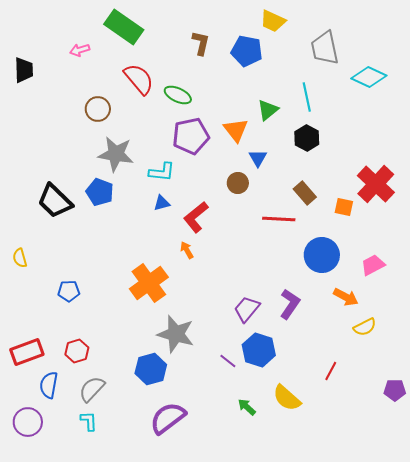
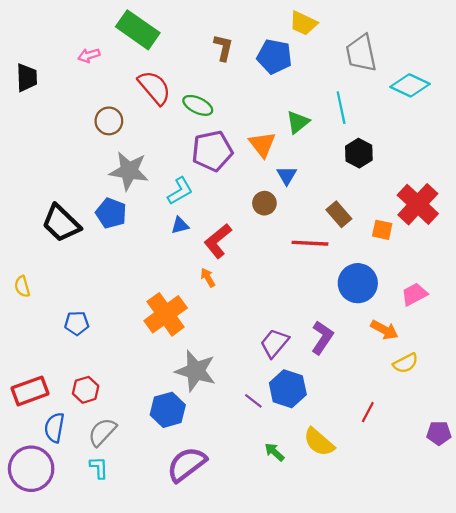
black hexagon: (307, 138) -> (359, 153), moved
cyan L-shape: (162, 172) -> (180, 191), turned -36
purple circle: (28, 422) -> (31, 469), size x1.4

